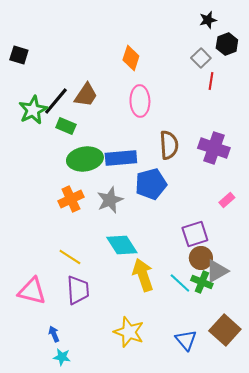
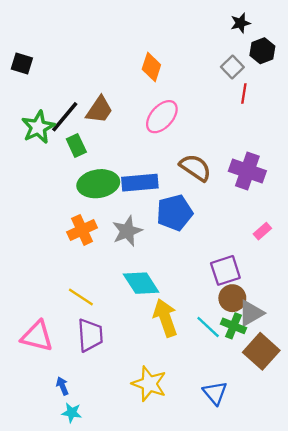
pink ellipse: (140, 101) -> (162, 117), turned 44
green rectangle: (66, 126) -> (76, 146), turned 42
brown semicircle: (169, 145) -> (195, 168), turned -52
brown square: (225, 330) -> (261, 351), moved

